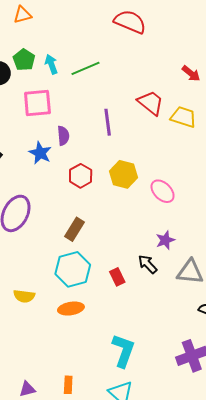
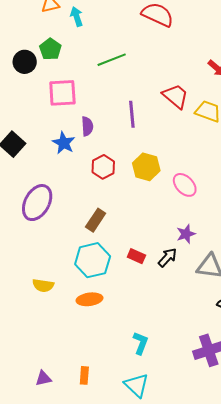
cyan arrow: (51, 64) -> (77, 17), moved
black arrow: (148, 264) -> (167, 257), turned 85
red rectangle: (117, 277) -> (136, 256), moved, turned -42
cyan L-shape: (123, 351) -> (141, 343), size x0.7

